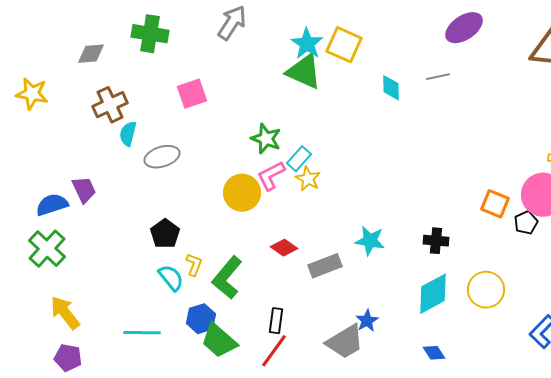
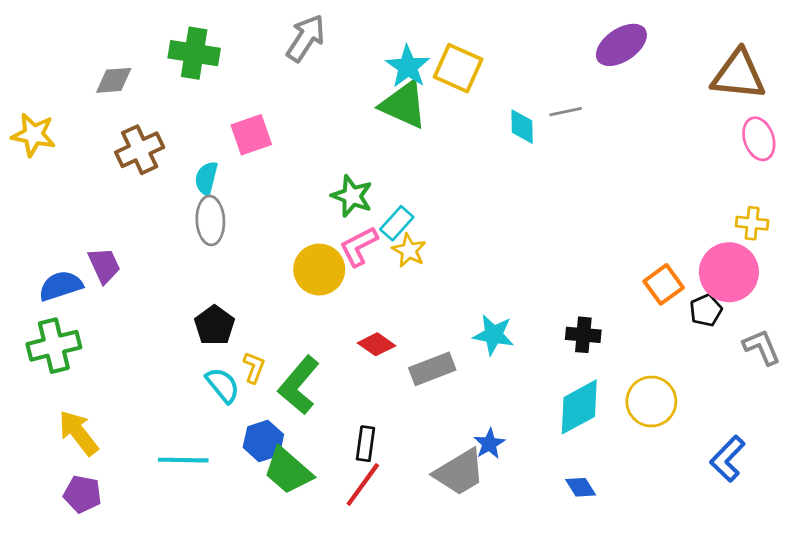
gray line: (438, 77) -> (566, 112), moved
cyan semicircle: (128, 134) -> (206, 178), moved
gray ellipse: (162, 157) -> (210, 220), turned -76
orange square: (495, 204) -> (664, 284), turned 32
green cross: (47, 249) -> (54, 346), turned 33

